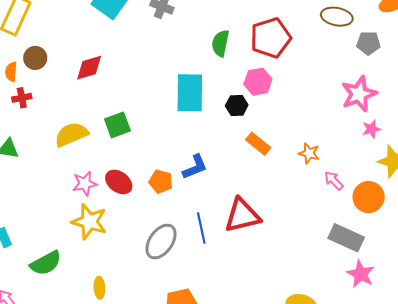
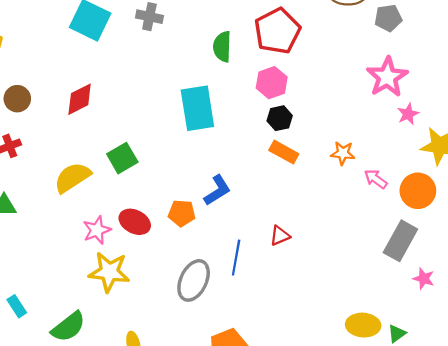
black hexagon: (237, 105) -> (280, 118), moved
red triangle: (242, 215) -> (280, 236), size x0.5
blue line: (201, 228) -> (236, 258), turned 32
gray rectangle: (346, 238) -> (400, 241), turned -76
pink star: (361, 274) -> (424, 279), size x0.7

